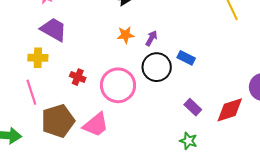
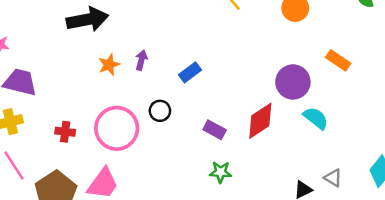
blue rectangle: (186, 58) -> (190, 72), turned -48
black circle: (157, 67) -> (160, 111), moved, size x0.6

